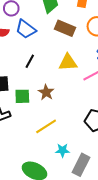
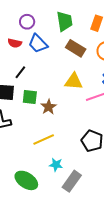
black line: (30, 61) -> (20, 72), moved
green square: (22, 96) -> (30, 97), moved

